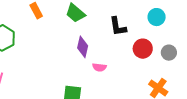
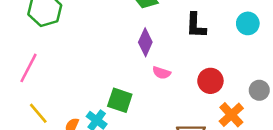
red circle: (143, 49) -> (210, 81), moved
gray circle: (169, 53) -> (259, 90), moved

